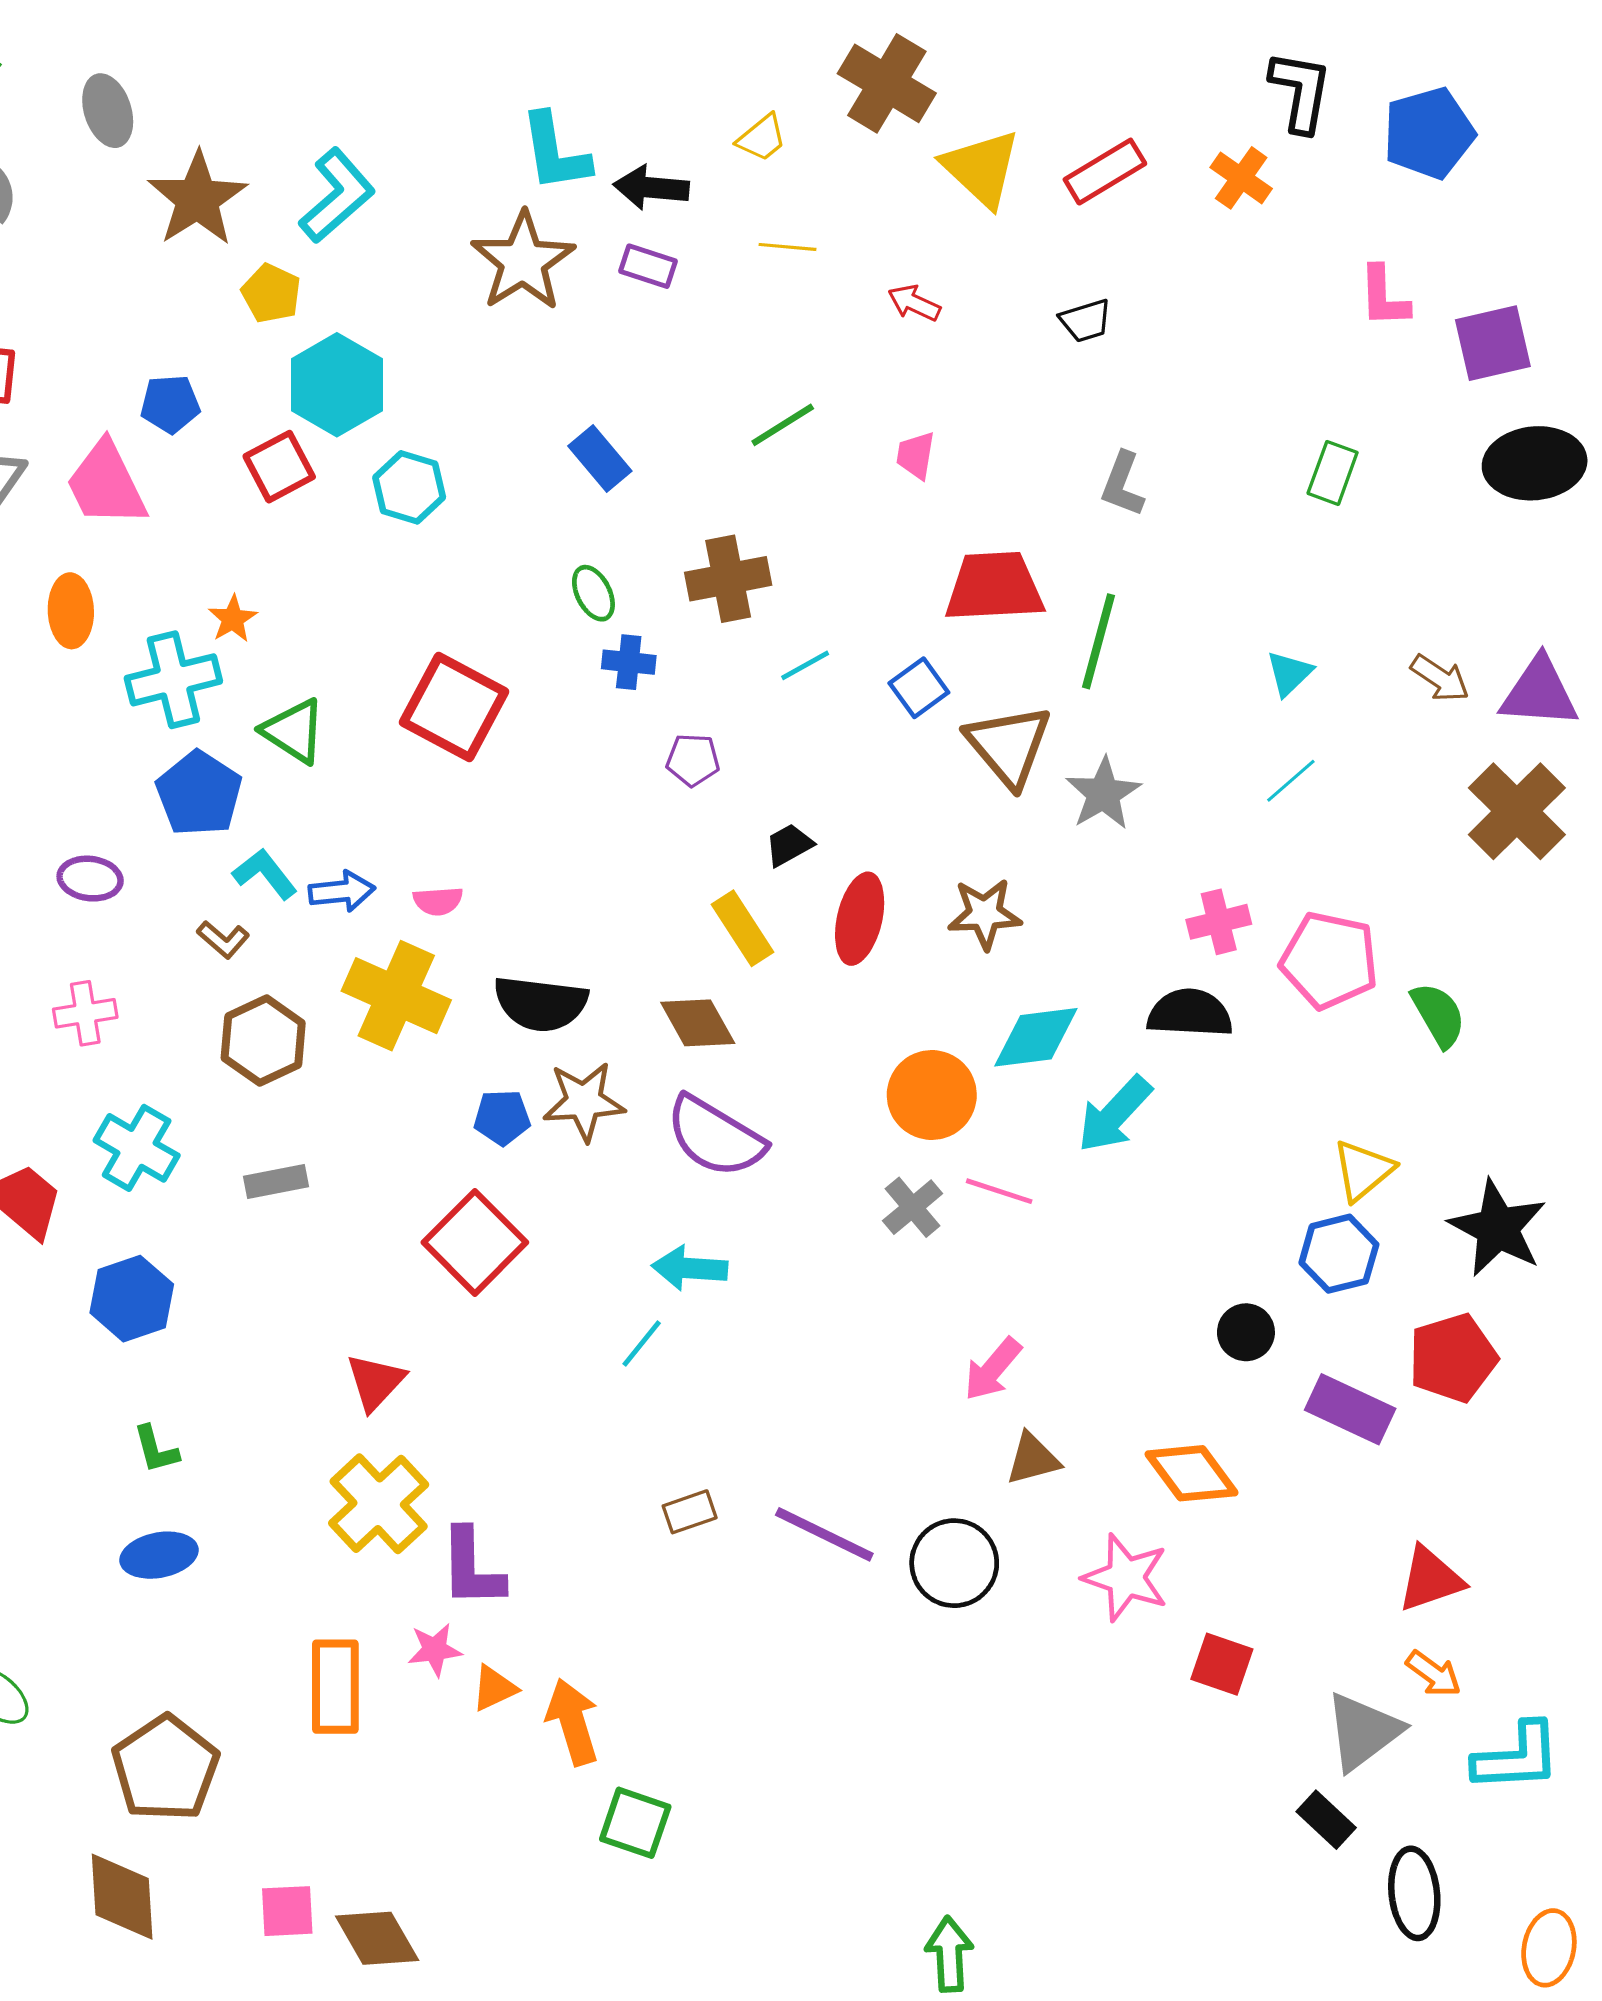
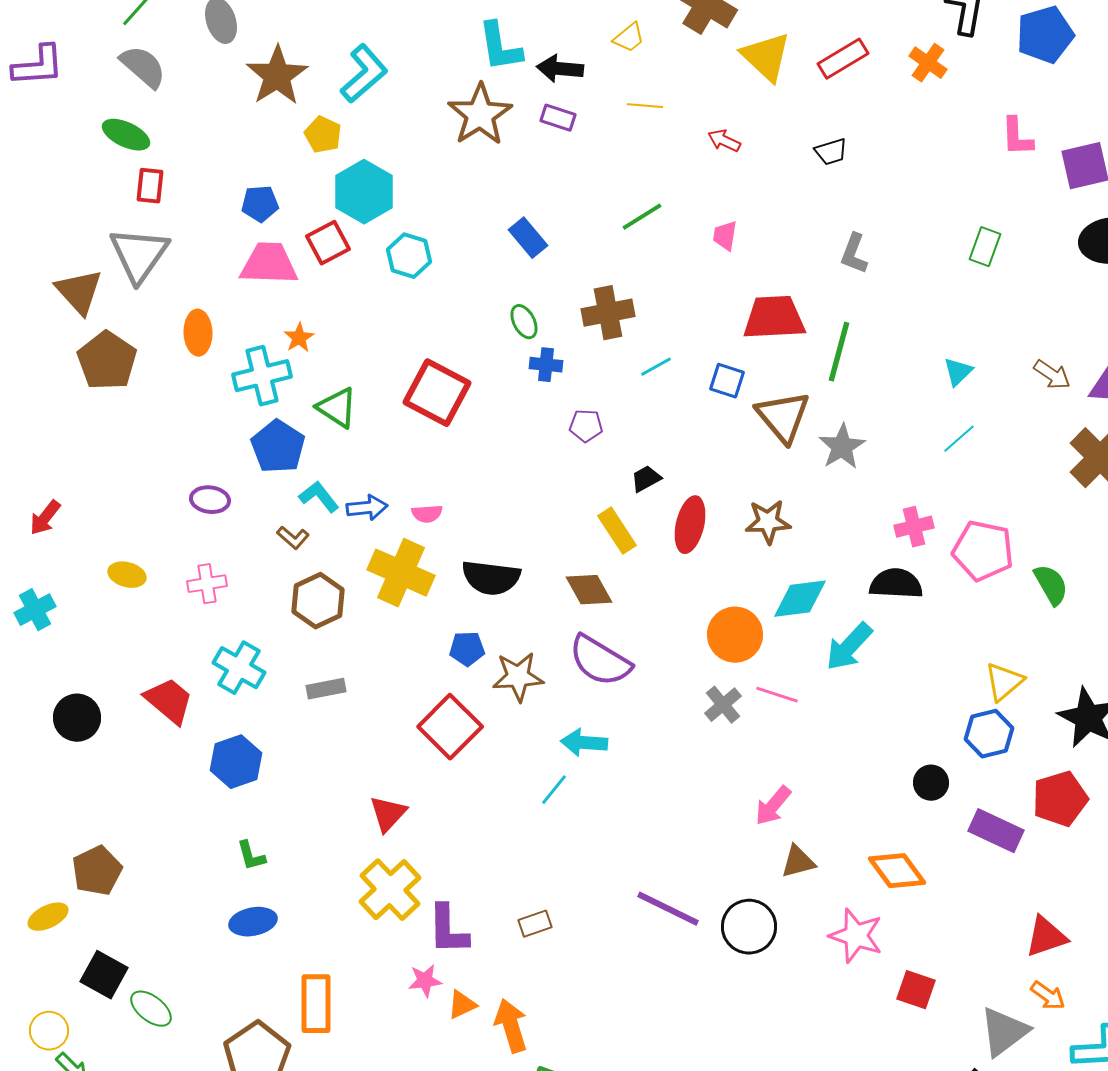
pink trapezoid: (106, 484) -> (269, 264), moved, turned 118
blue square: (919, 688) -> (727, 381), turned -36
brown star: (584, 1101) -> (518, 677), moved
brown rectangle: (690, 1512) -> (535, 924), moved
orange rectangle: (335, 1687) -> (316, 1004), moved

